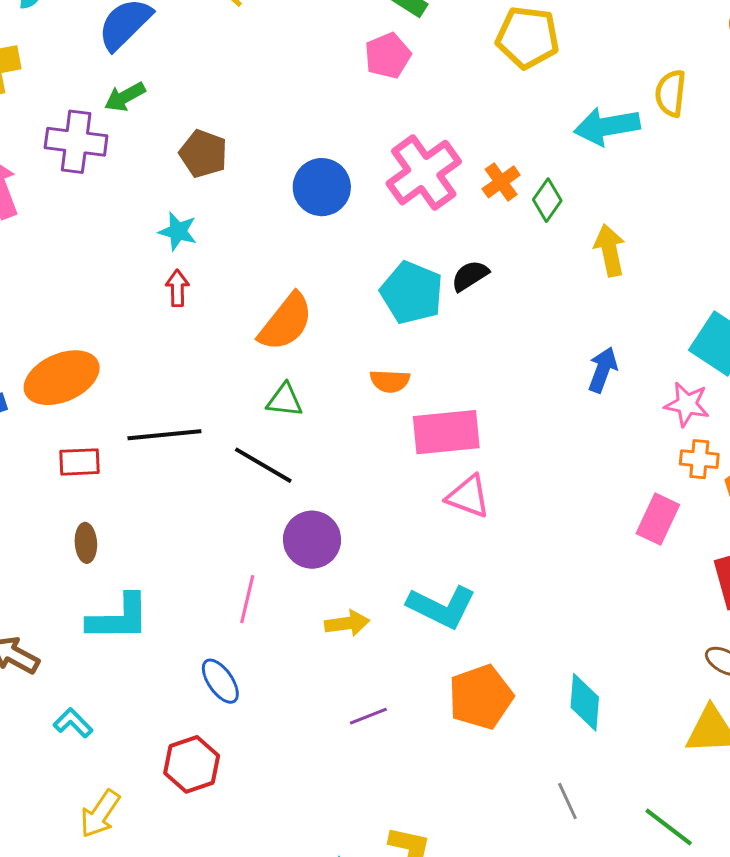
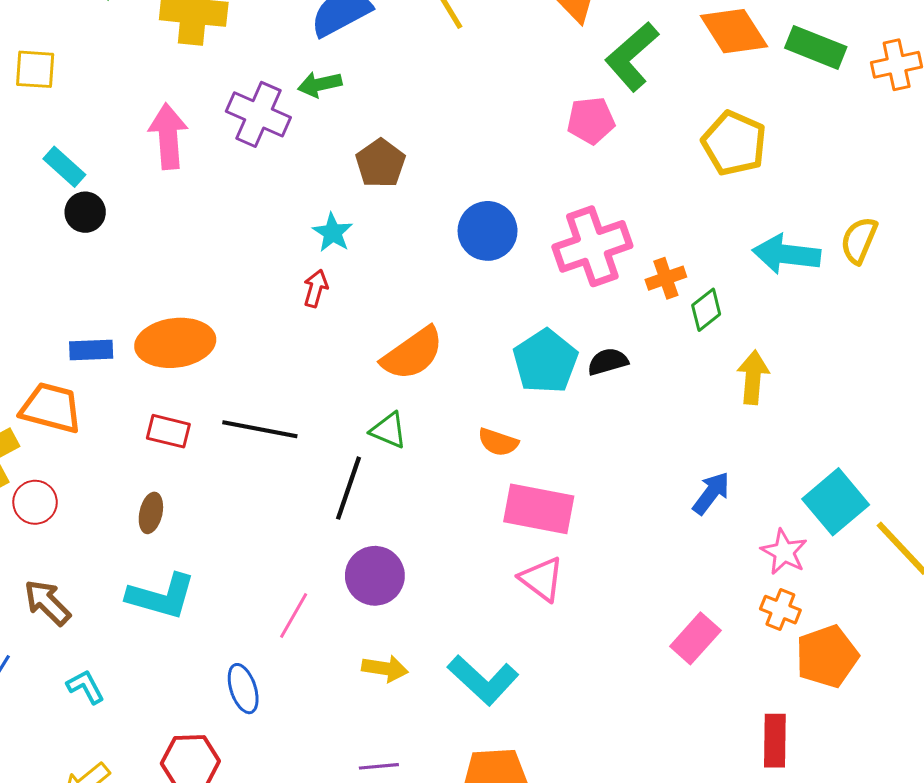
black line: (263, 465) -> (348, 488), turned 62
pink rectangle: (658, 519) -> (695, 638), moved

